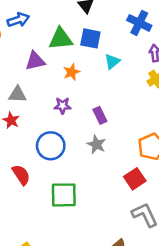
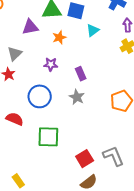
gray triangle: (17, 94) -> (15, 54), turned -49
red semicircle: (21, 175) -> (15, 119), turned -36
red square: (135, 179) -> (85, 159), moved

